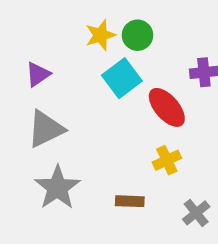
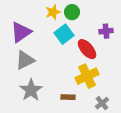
purple triangle: (38, 74) -> (21, 32), size x1.6
yellow cross: (167, 160) -> (87, 76), size x1.6

